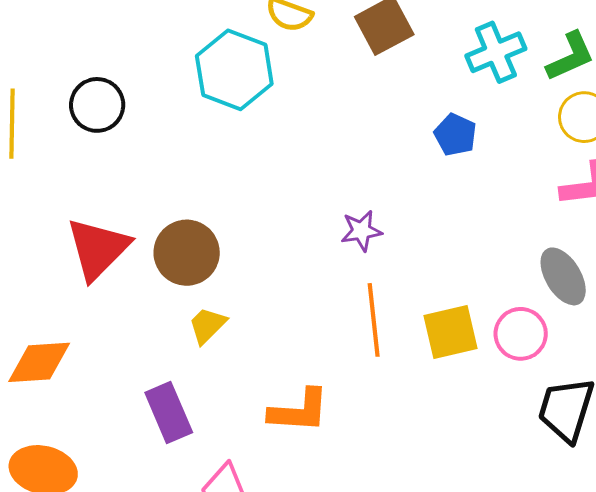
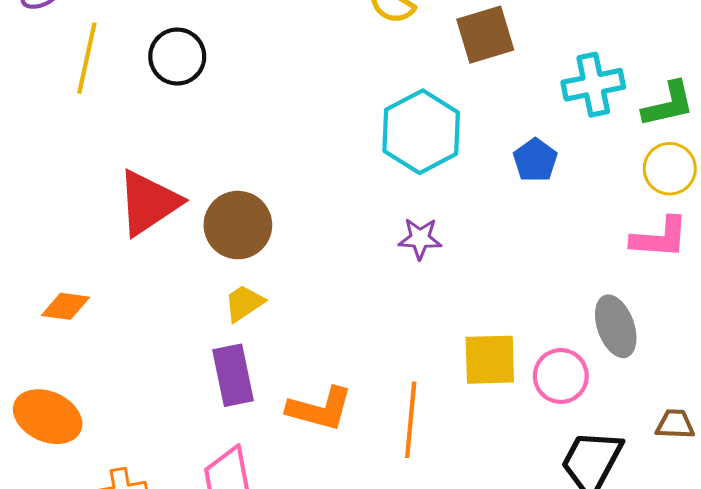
cyan hexagon: (234, 70) -> (421, 132), moved
orange line: (374, 320) -> (411, 420), moved
orange diamond: (39, 362) -> (66, 306), size x0.7
purple rectangle: (169, 413) -> (233, 375), moved

